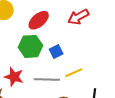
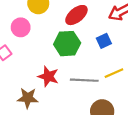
blue square: (56, 51) -> (104, 41), moved

